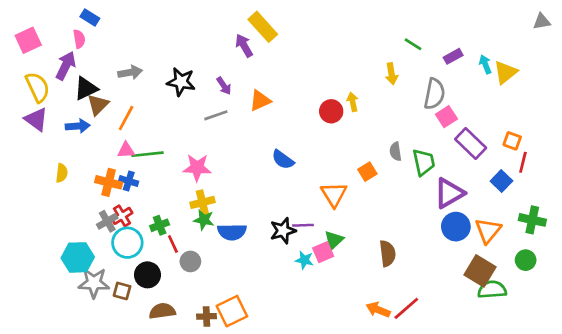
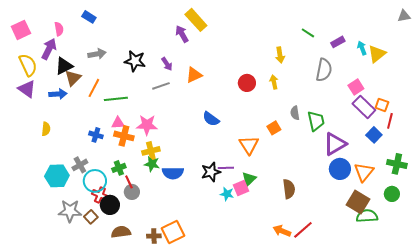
blue rectangle: (90, 17) -> (89, 17), moved
yellow arrow: (392, 74) -> (280, 55), moved
yellow arrow: (353, 102) -> (274, 82), moved
pink square: (446, 117) -> (356, 87), moved
purple rectangle: (471, 143) -> (364, 107), moved
pink triangle: (126, 150) -> (118, 123), moved
green line: (147, 154) -> (116, 99), moved
orange cross: (109, 182) -> (124, 136), moved
red cross: (122, 216) -> (100, 195), moved, turned -35
cyan hexagon: (78, 257) -> (57, 176), moved
gray circle: (190, 261) -> (132, 192), moved
brown square: (122, 291) -> (91, 217), turned 32

